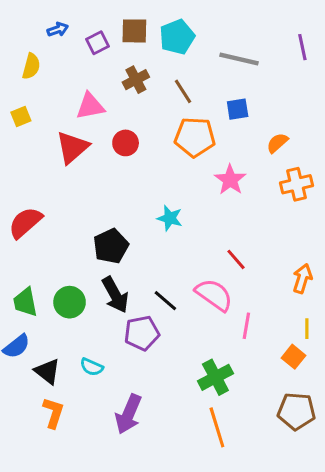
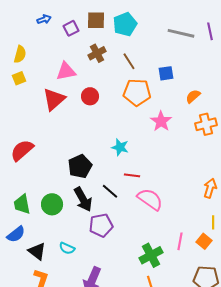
gray line: (239, 59) -> (181, 33), moved
yellow semicircle: (31, 66) -> (20, 54), moved
red line: (236, 259) -> (132, 175), moved, turned -42
black line: (165, 301) -> (110, 191), moved
pink line: (246, 326) -> (180, 241), moved

